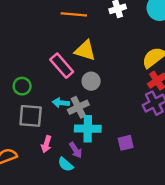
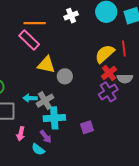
yellow triangle: (85, 50) -> (46, 65), moved
pink rectangle: (62, 66) -> (29, 40), moved
gray circle: (91, 81) -> (65, 76), moved

